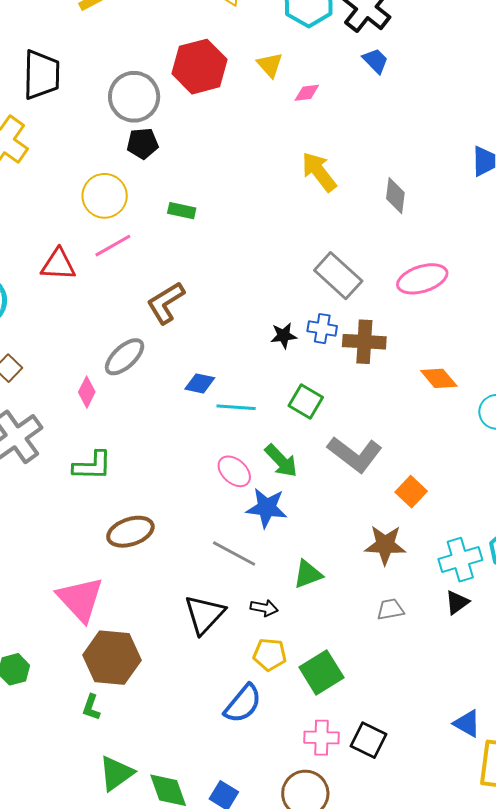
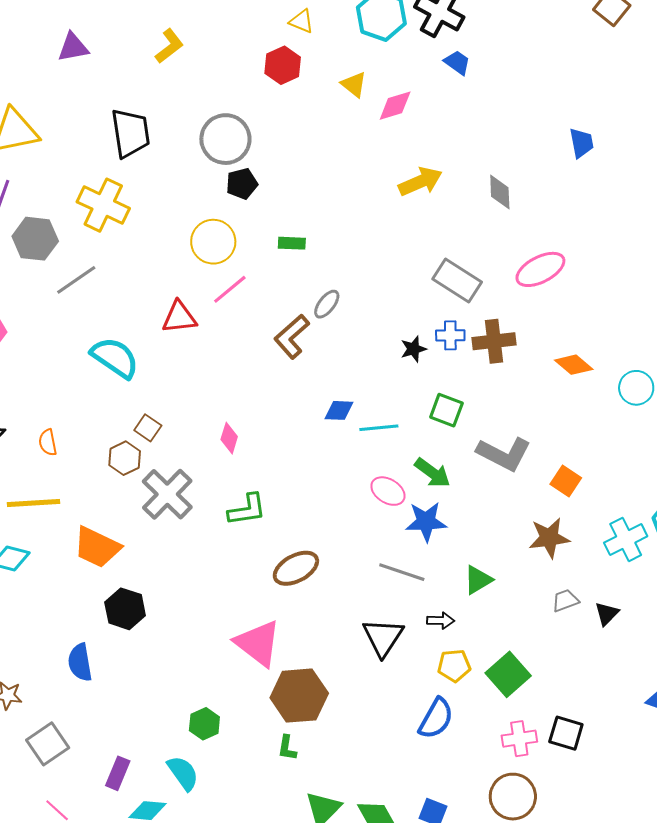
red hexagon: (200, 67) -> (283, 65), moved, size x0.7
pink diamond: (307, 93) -> (395, 106), size x1.4
yellow arrow: (319, 172) -> (420, 182), turned 114
gray ellipse: (125, 357) -> (327, 304), moved, size x0.7
black triangle: (457, 602) -> (607, 614), moved

